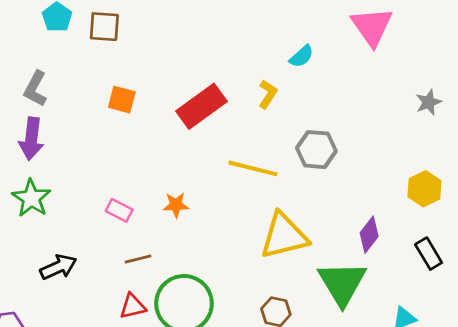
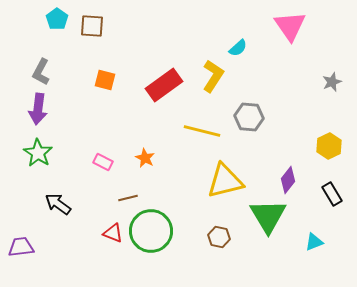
yellow L-shape: (268, 94) -> (213, 76), size x1.5
orange star: (176, 205) -> (145, 158), turned 30
brown line: (138, 259) -> (128, 198), moved
black arrow: (58, 267) -> (58, 204), turned -120
red triangle: (133, 306) -> (113, 233), turned 35

